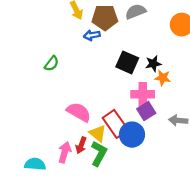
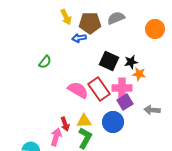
pink semicircle: (79, 112) -> (78, 90), moved
red rectangle: (115, 124) -> (99, 89), moved
yellow triangle: (98, 133) -> (84, 121), turned -42
red arrow: (81, 145) -> (65, 124), moved, turned -40

